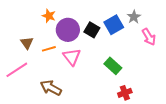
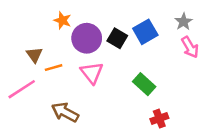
gray star: (134, 17) -> (184, 22), moved
orange line: (49, 49) -> (54, 68), moved

